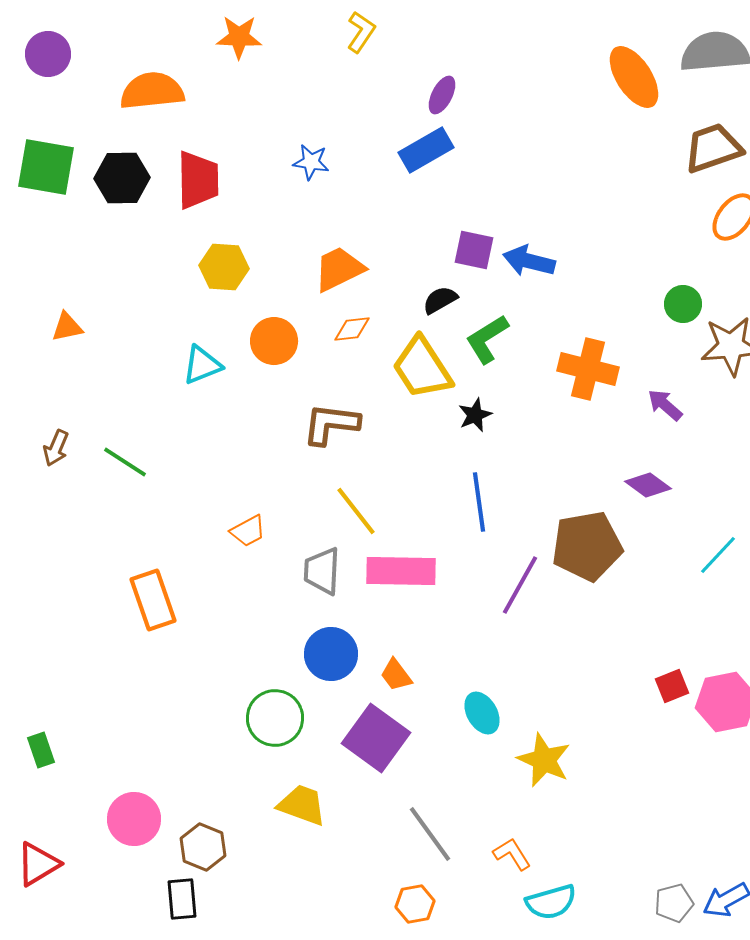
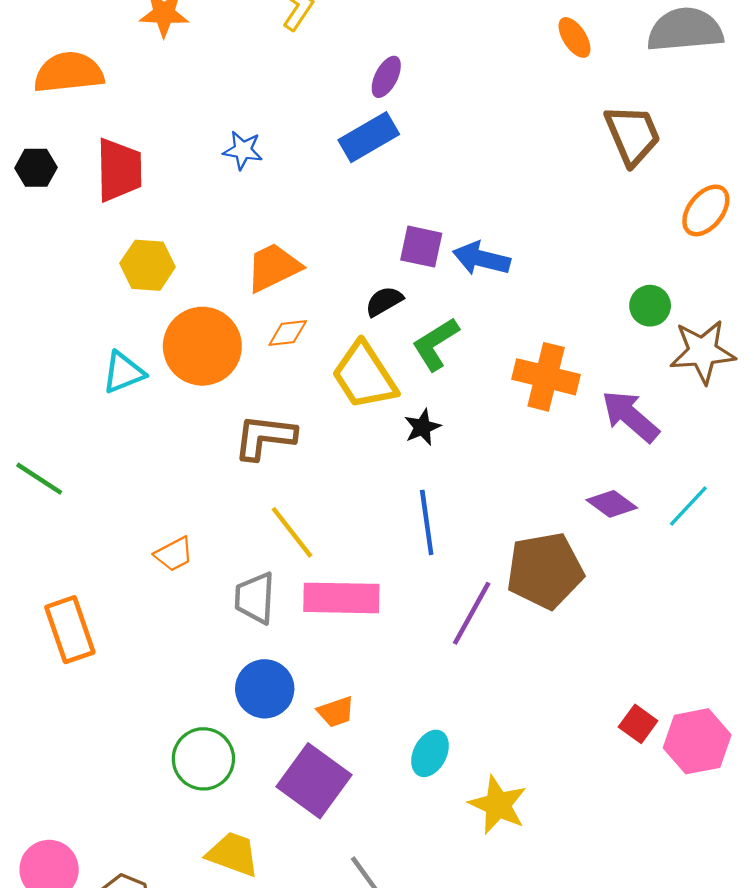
orange ellipse: (634, 77) -> (575, 37), moved, size x0.6
brown trapezoid: (713, 148) -> (633, 135), moved, turned 86
black hexagon: (122, 178) -> (36, 168), size x0.7
orange circle: (274, 341) -> (202, 346), size x1.5
purple arrow: (665, 405) -> (630, 416), size x1.5
cyan line: (718, 555) -> (688, 506), moved
orange trapezoid: (396, 675) -> (336, 712), turned -72
red square: (672, 686) -> (638, 724), turned -32
cyan ellipse: (482, 713) -> (430, 753), turned 57

